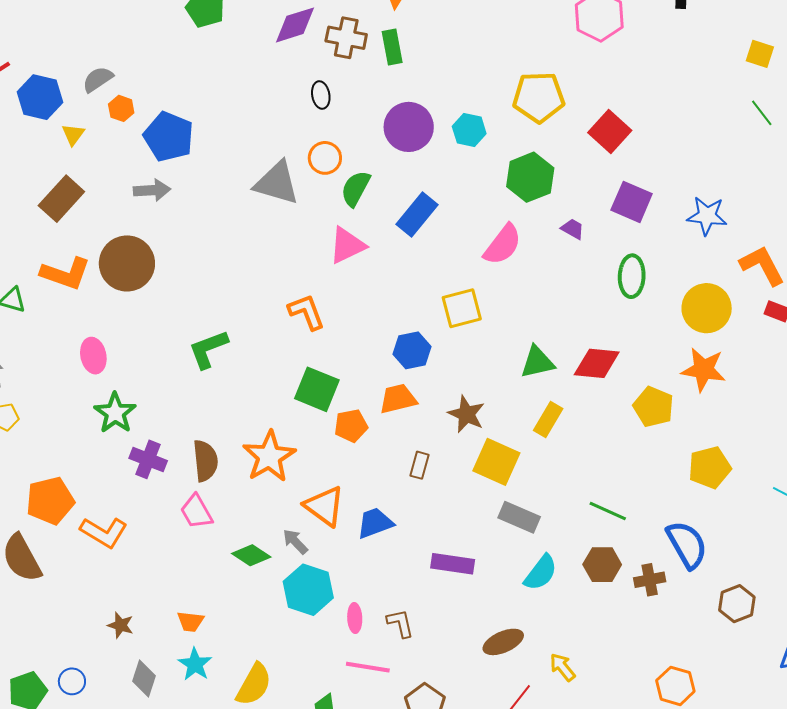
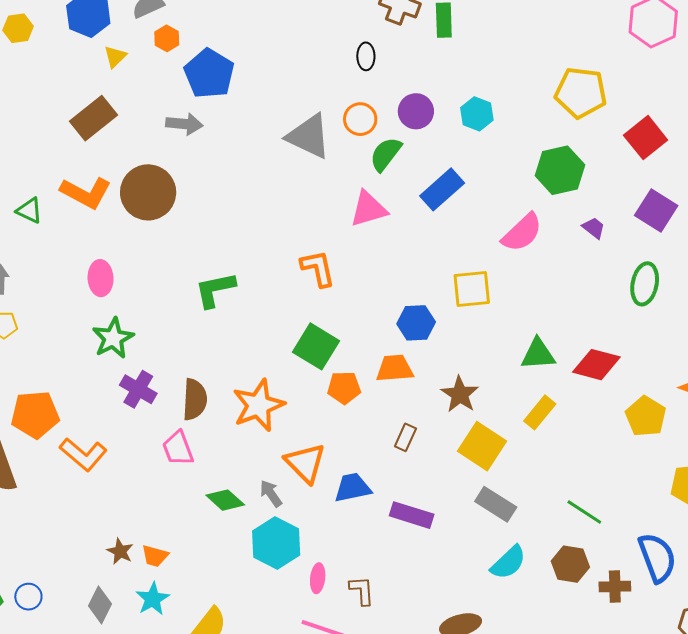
purple circle: (409, 127) -> (416, 111), moved, size x0.7
cyan hexagon: (469, 130) -> (477, 114), moved
purple rectangle: (453, 564) -> (412, 515), moved
brown star: (121, 625) -> (120, 551), moved

